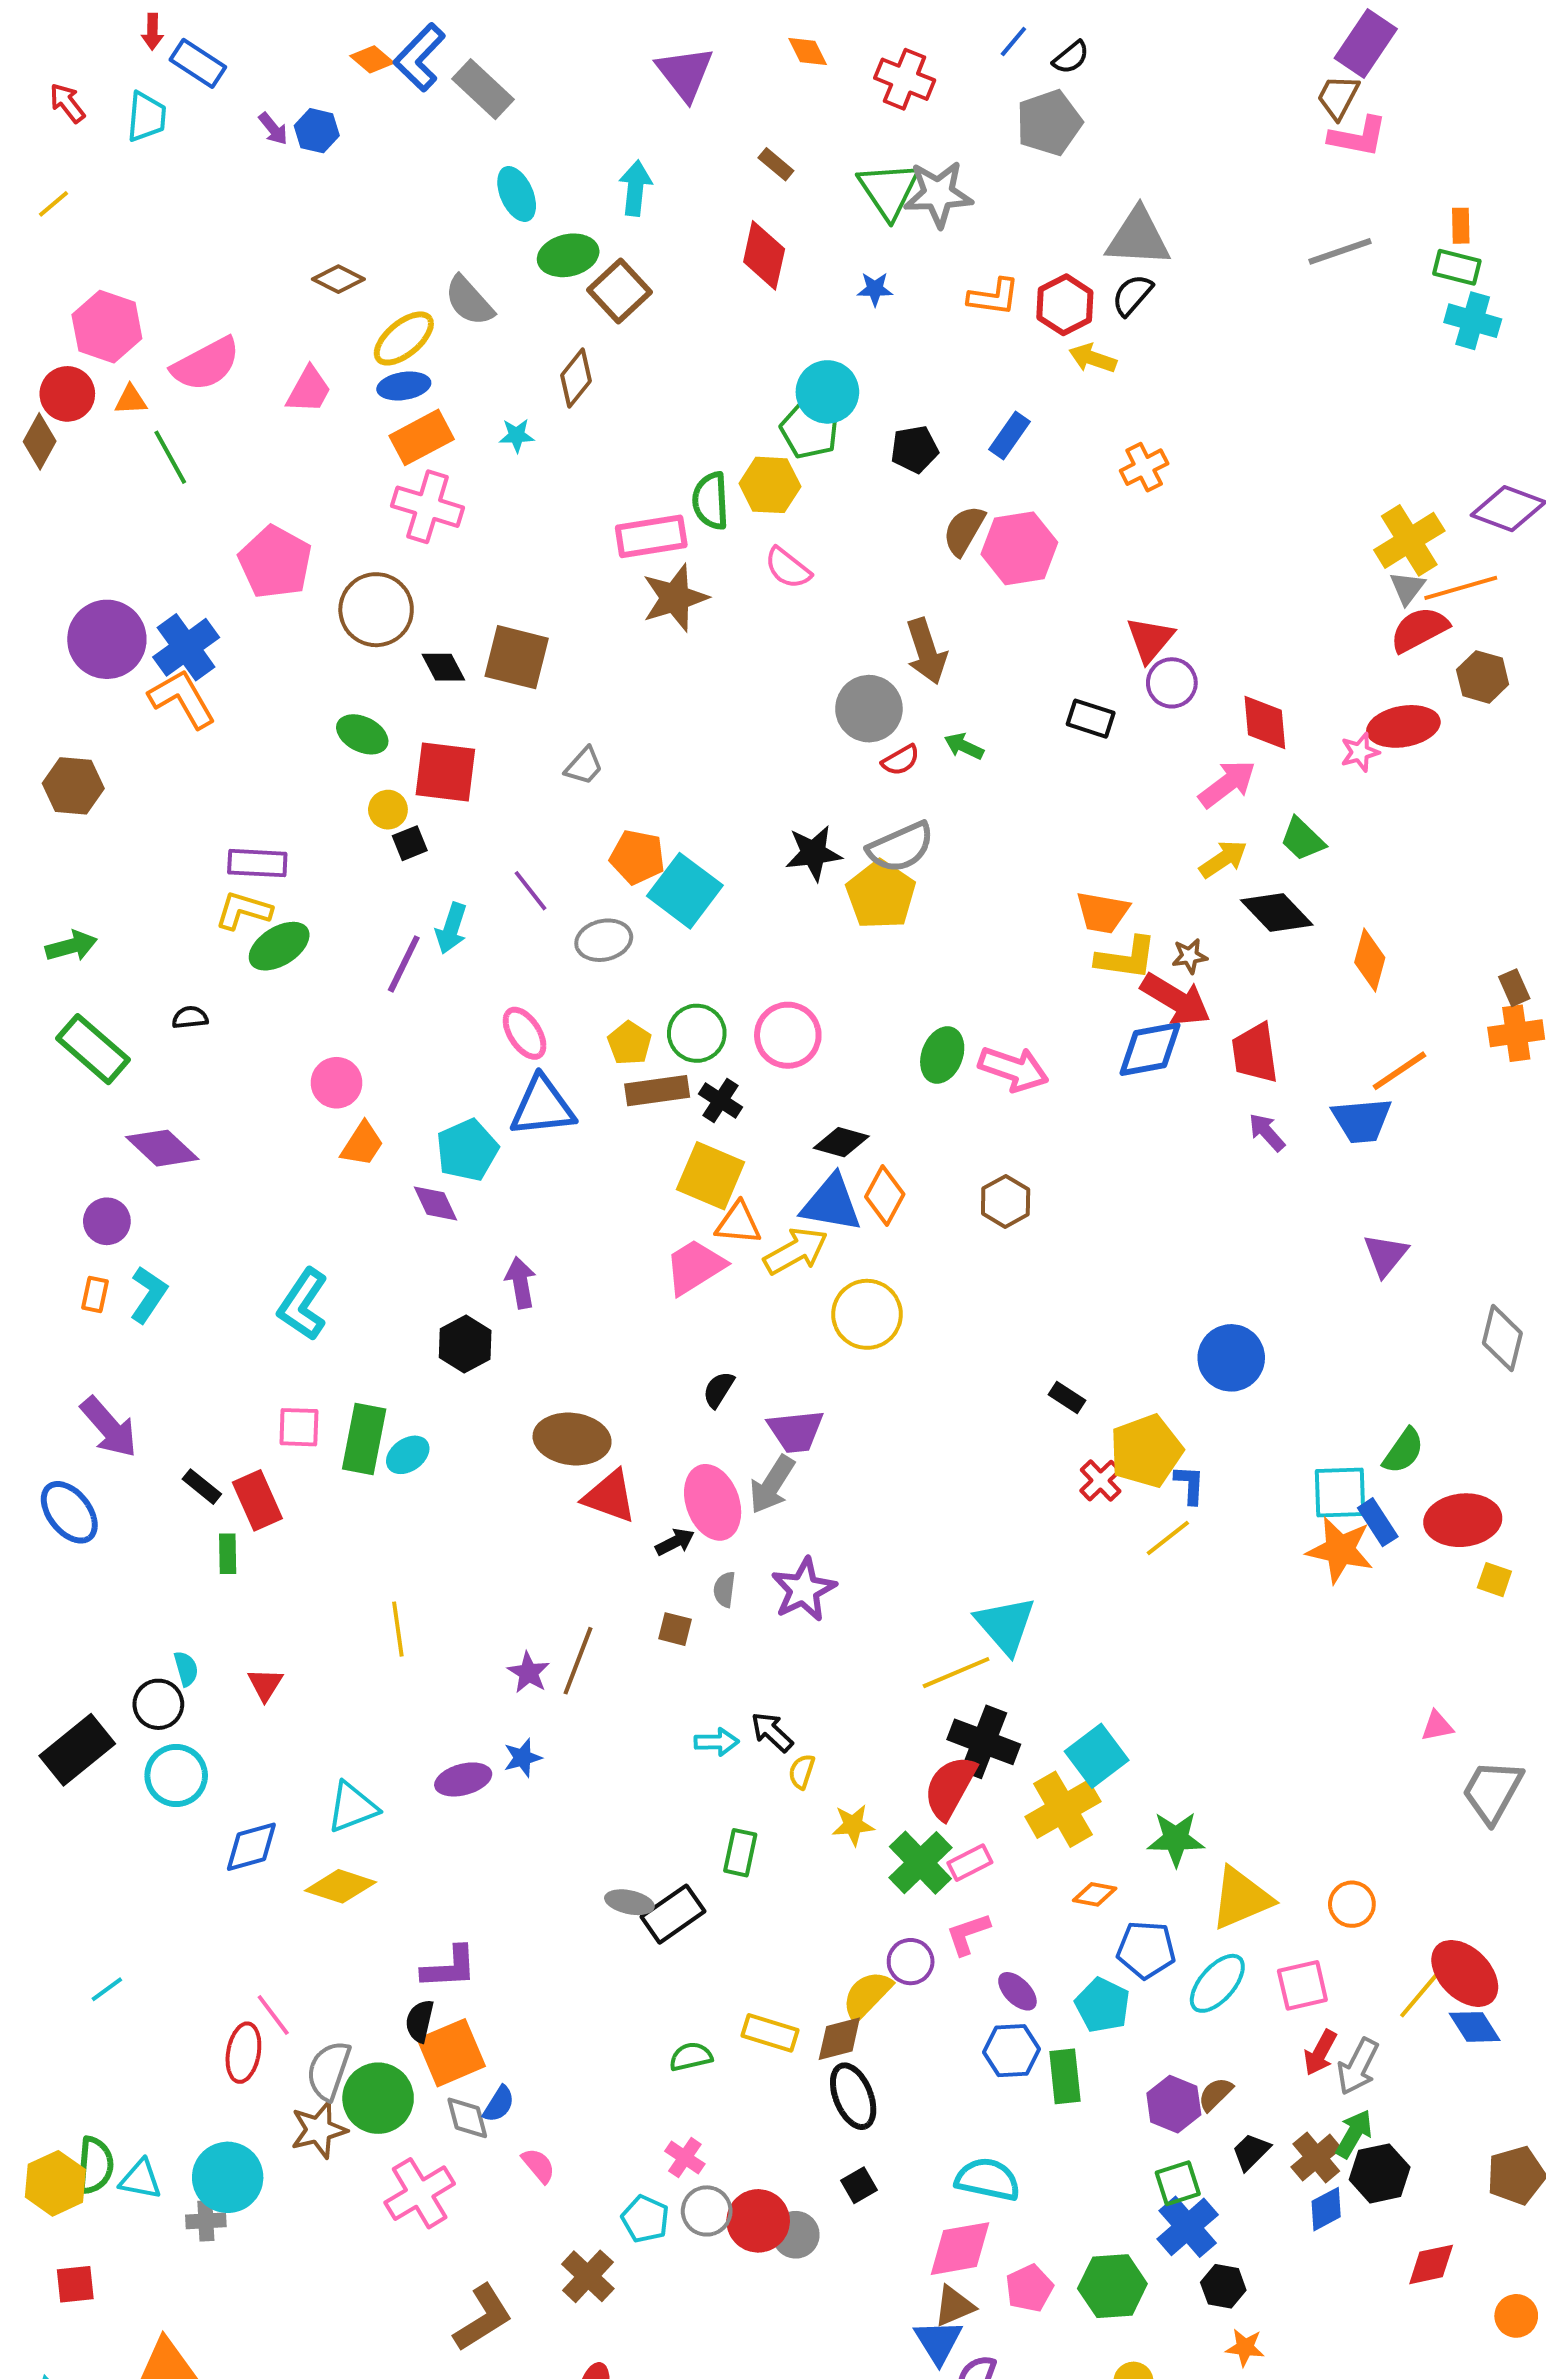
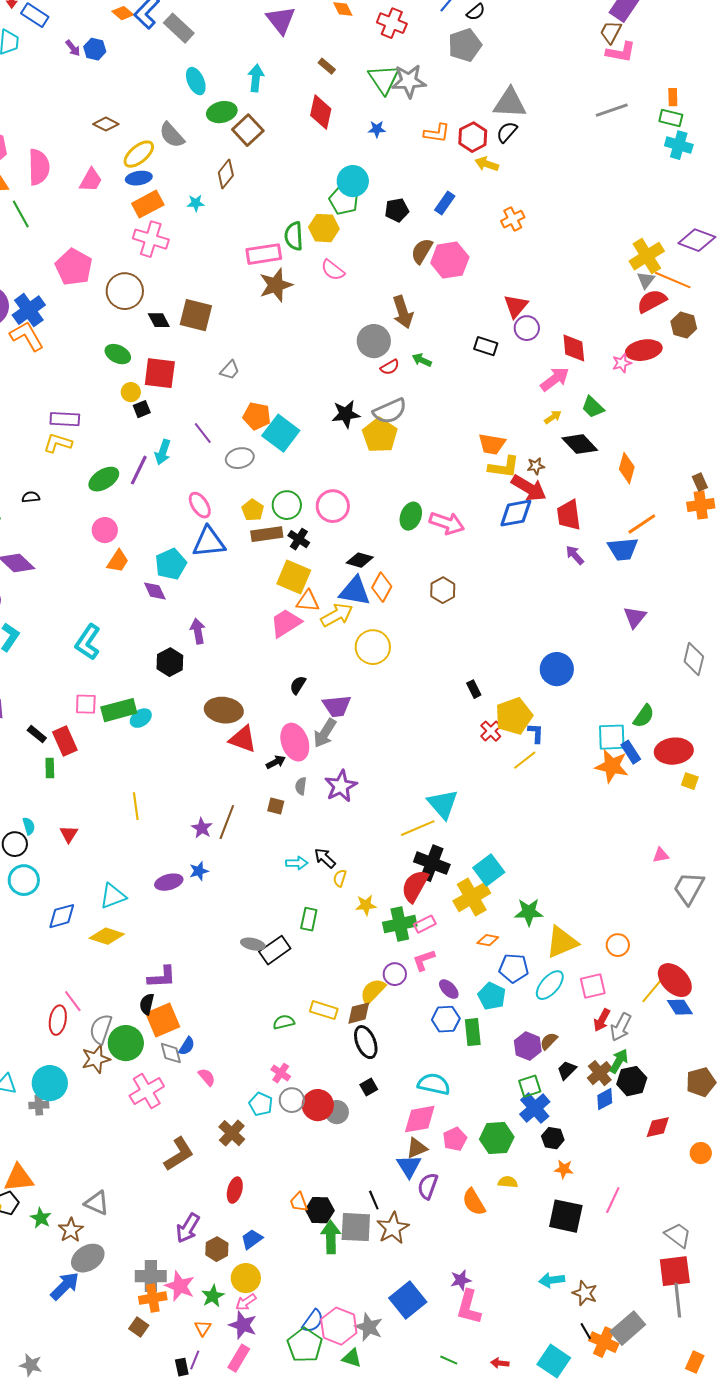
pink semicircle: (206, 364) -> (39, 167), turned -63
orange line: (1461, 588) -> (673, 280), turned 39
yellow arrow: (1223, 859) -> (553, 417), size x0.7
green ellipse: (279, 946) -> (104, 479), moved
black rectangle: (1067, 1397) -> (474, 689), turned 30
green rectangle: (364, 1439) -> (119, 710), turned 64
green cross: (920, 1863) -> (400, 924), turned 32

